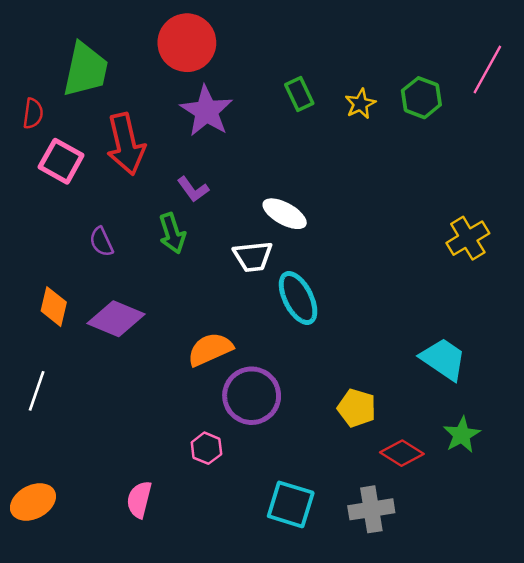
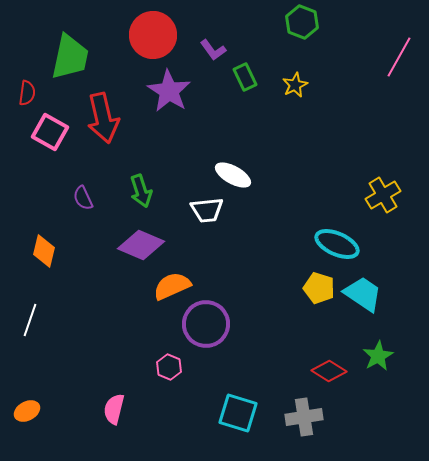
green hexagon: (421, 98) -> (302, 22), moved
purple L-shape: (193, 189) -> (213, 50), moved
cyan ellipse: (298, 298) -> (337, 244), moved, turned -39
purple diamond: (116, 319) -> (141, 245), moved
yellow pentagon: (357, 408) -> (319, 288), moved
orange ellipse: (33, 502) -> (27, 411), size x0.7

